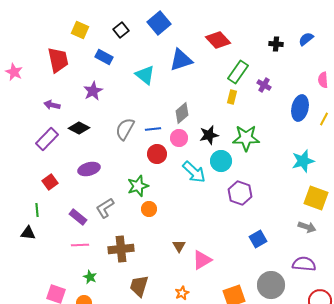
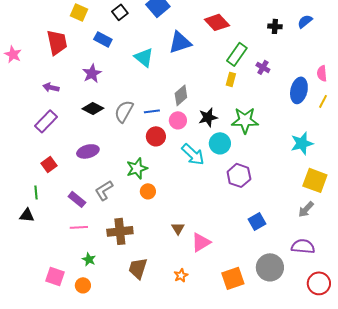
pink semicircle: (323, 80) -> (322, 73), moved
black diamond: (79, 128) -> (93, 108), moved
gray arrow: (307, 227) -> (306, 209), turned 114

